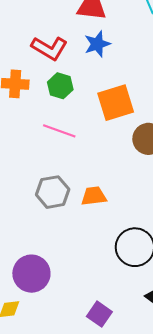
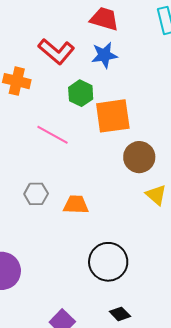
green hexagon: (60, 86) -> (81, 93), moved
gray hexagon: (53, 192) -> (36, 194), size x0.7

